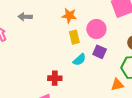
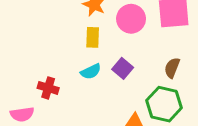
pink circle: (96, 29) -> (131, 19), moved

